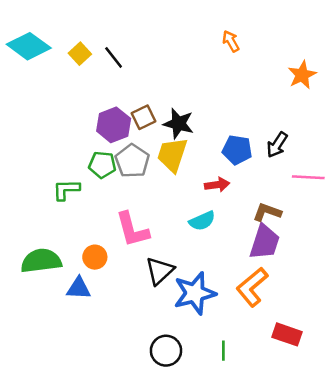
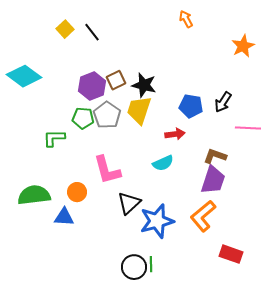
cyan diamond: (29, 46) -> (24, 76), moved
green line: (223, 351) -> (151, 264), moved

